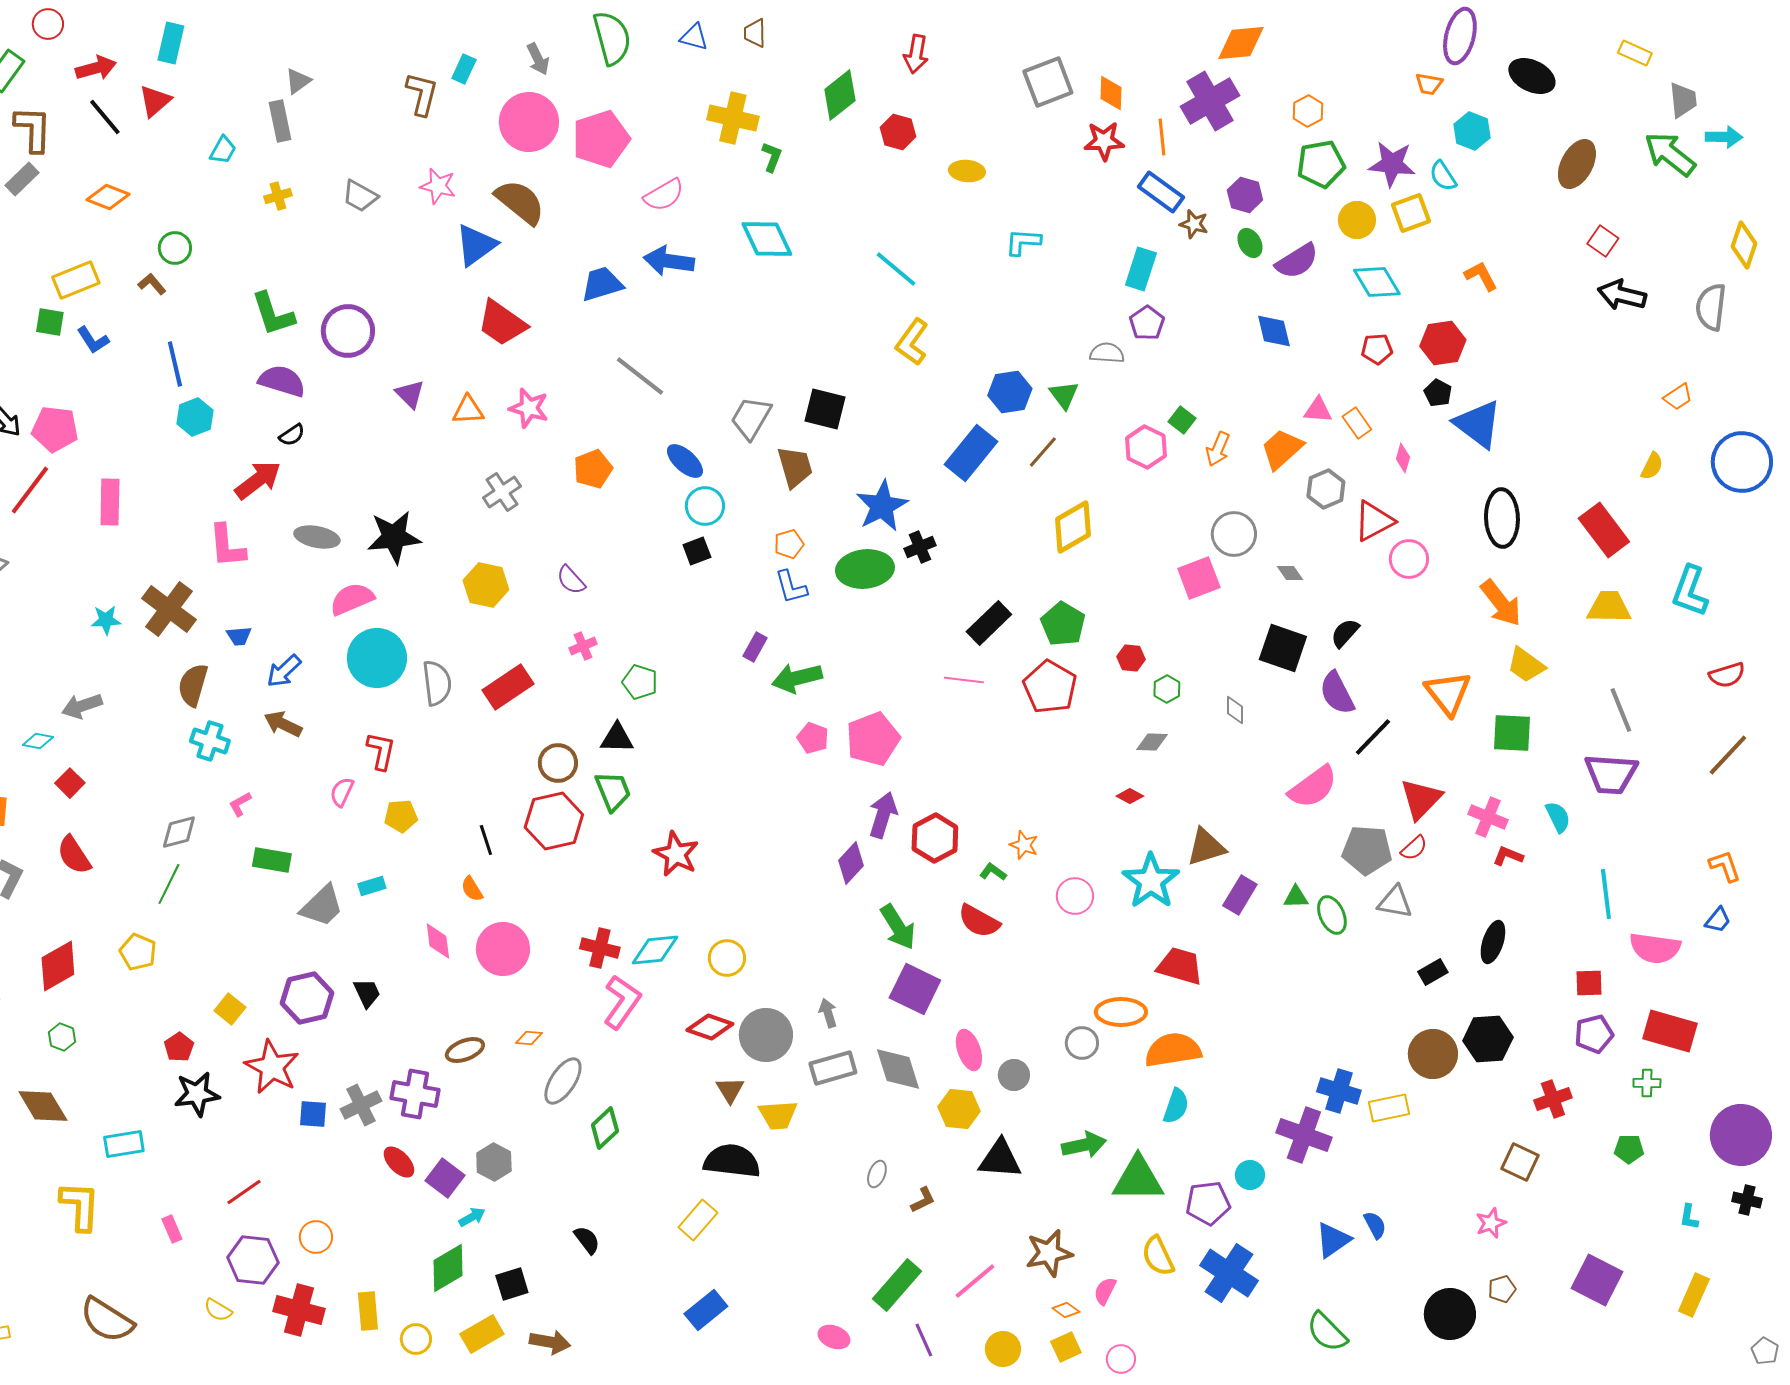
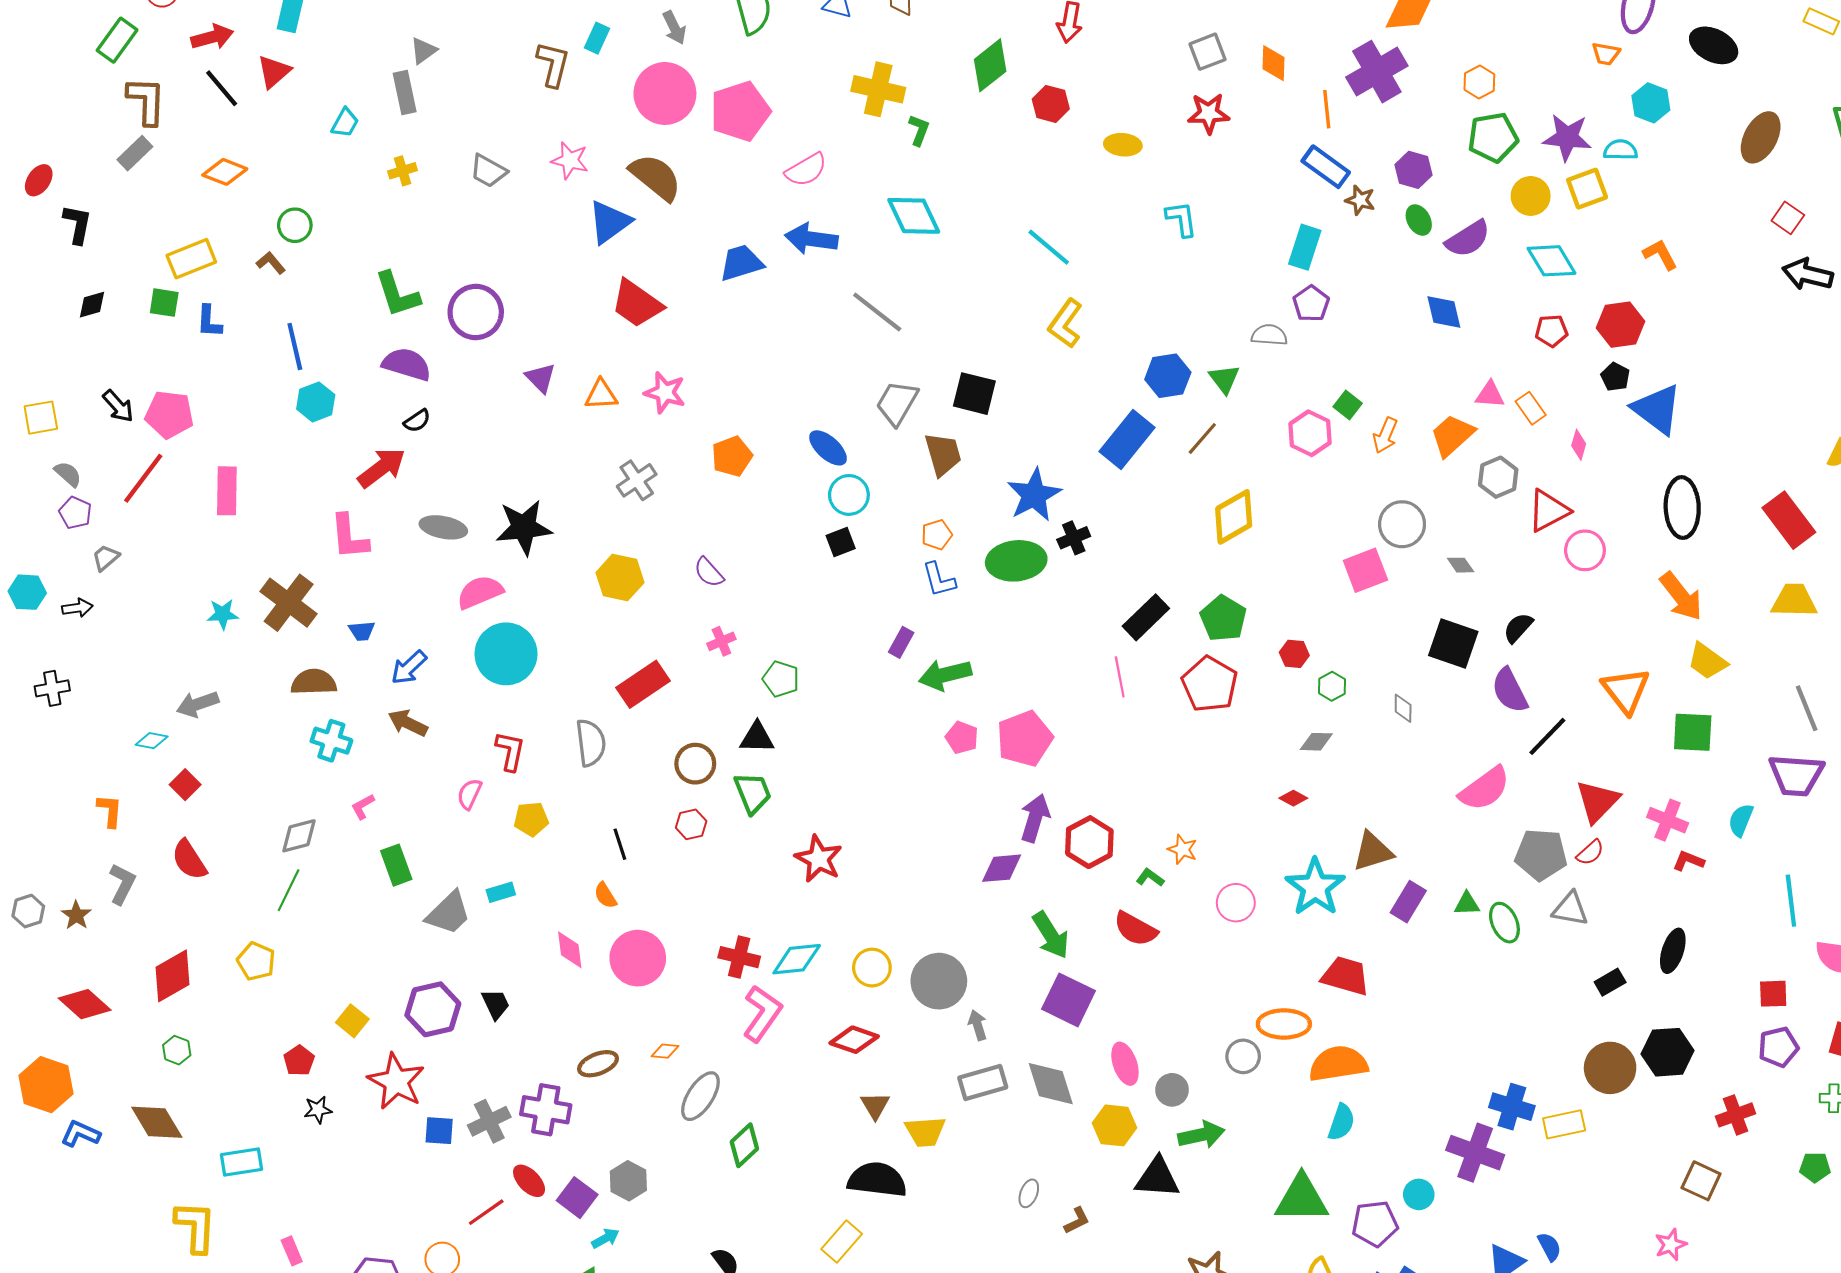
gray square: (1048, 82) -> (1208, 52), size x0.7
red star: (1104, 141) -> (1209, 113), moved
cyan semicircle: (1443, 176) -> (1621, 150), turned 124
cyan L-shape: (1023, 242) -> (1181, 219), turned 78
blue L-shape: (93, 340) -> (209, 321), turned 36
gray line: (640, 376) -> (877, 312), moved
pink line: (964, 680) -> (1120, 677), turned 72
gray semicircle: (437, 683) -> (591, 743), moved
brown semicircle: (193, 685) -> (314, 682), turned 72
cyan semicircle: (1558, 817) -> (1741, 820), turned -132
red hexagon: (554, 821) -> (691, 824), size x0.5
green rectangle: (272, 860) -> (396, 865), turned 60
purple diamond: (851, 863) -> (1002, 868), turned 42
gray circle: (766, 1035) -> (939, 981), moved
black star: (197, 1094) -> (318, 1110), size x0.6
green arrow: (1084, 1145) -> (1201, 1135), moved
red line: (244, 1192) -> (486, 1212), moved

